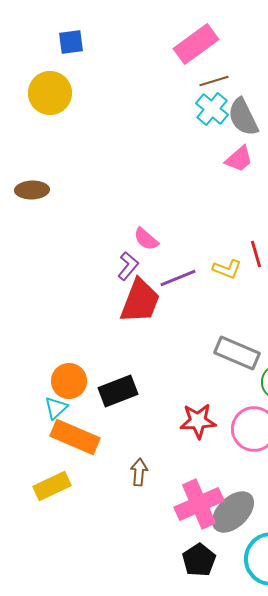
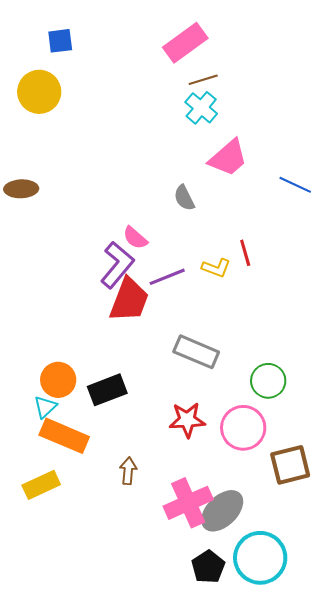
gray semicircle: (243, 117) -> (184, 198), moved, size x0.7
pink trapezoid: (239, 159) -> (228, 158), size x1.4
purple L-shape: (128, 266) -> (117, 265), size x1.6
gray rectangle: (237, 353) -> (196, 352), moved
black pentagon: (199, 560) -> (208, 567), moved

